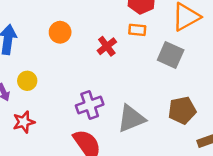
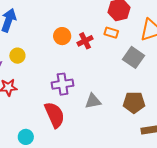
orange circle: (60, 32) -> (62, 36), moved
gray triangle: (131, 119) -> (93, 101), size x0.7

